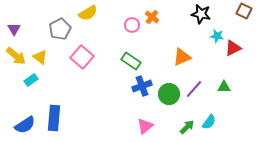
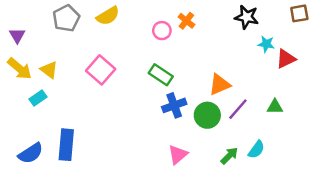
brown square: (244, 11) -> (299, 13), turned -35
gray pentagon: (60, 29) -> (66, 18), moved
orange triangle: (182, 57) -> (220, 85), moved

